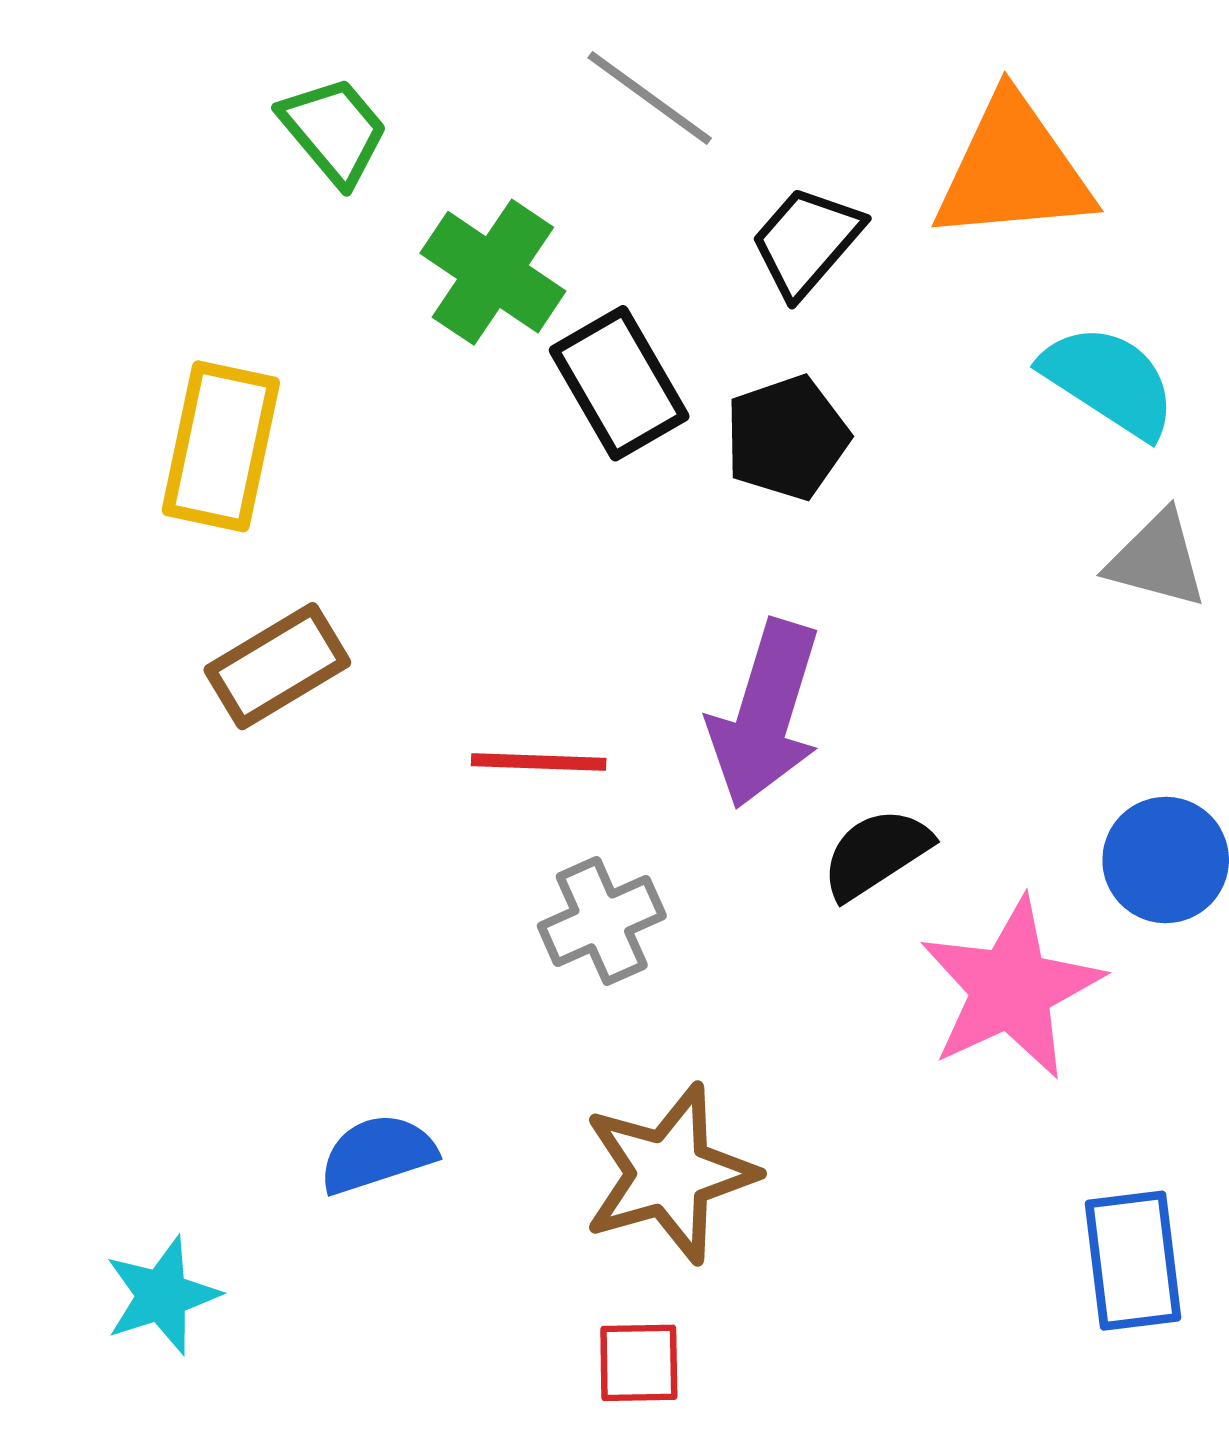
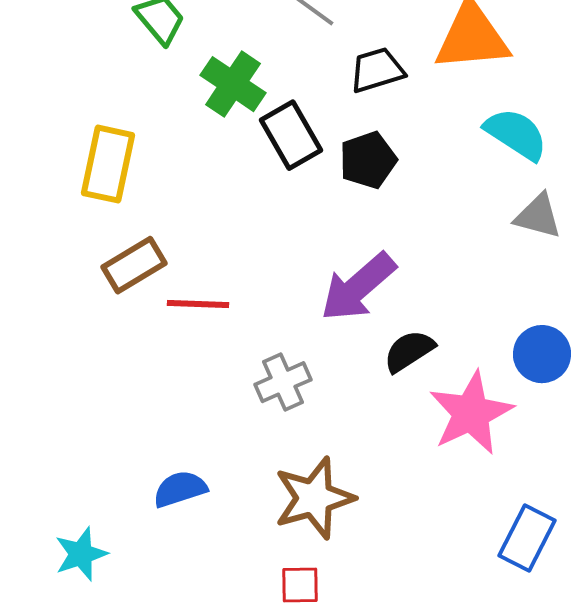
black trapezoid: (806, 242) -> (377, 70), turned 32
purple arrow: (765, 714) -> (358, 287), turned 32
red line: (539, 762) -> (198, 304), moved
blue rectangle: (1133, 1261) -> (527, 538), turned 34

